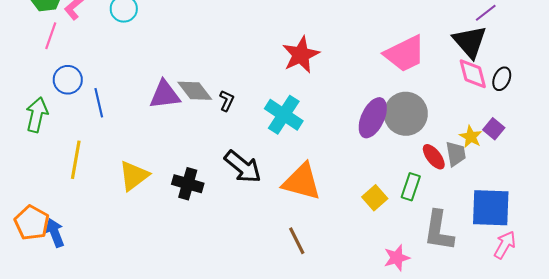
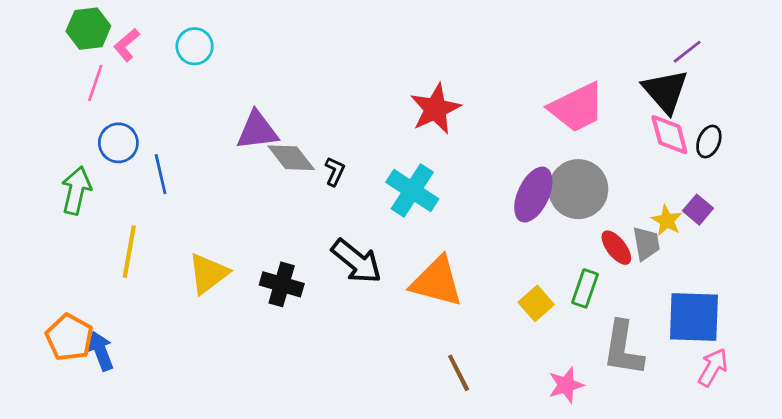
purple triangle: (165, 95) -> (257, 131), moved
brown line: (297, 241) -> (459, 373), moved

